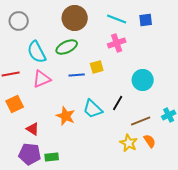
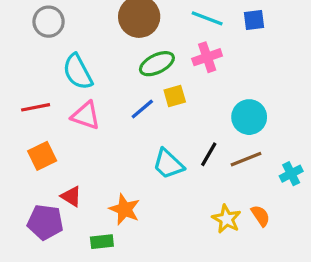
green ellipse: (67, 47) -> (157, 64), moved
blue line: (77, 75) -> (142, 109), turned -35
pink triangle: (42, 79) -> (86, 115), turned 42
orange star: (66, 116) -> (125, 209), moved
brown line: (141, 121) -> (246, 159), moved
purple pentagon: (30, 154) -> (45, 222), moved

